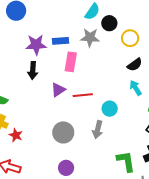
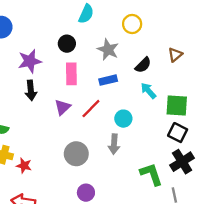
black circle: (109, 23) -> (67, 44), moved
gray star: (90, 38) -> (108, 50), moved, turned 30
yellow circle: (130, 38) -> (132, 24), moved
blue rectangle: (61, 41) -> (108, 80), moved
red line: (83, 95) -> (91, 109), turned -30

